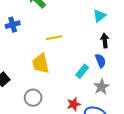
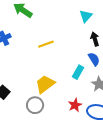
yellow trapezoid: (41, 63) -> (45, 84), moved, turned 75

